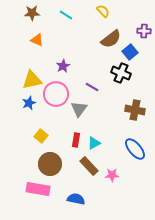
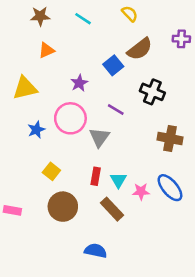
orange triangle: (37, 40) -> (46, 50), turned -48
blue square: (130, 52) -> (113, 65), moved
yellow triangle: (32, 80) -> (25, 88), moved
cyan triangle: (94, 143) -> (118, 180), turned -32
pink star: (112, 175) -> (141, 191), moved
pink rectangle: (38, 189) -> (12, 210), moved, size x0.6

